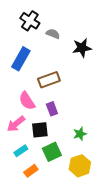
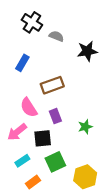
blue rectangle: (21, 59) -> (22, 63), size x0.7
green star: (80, 134) -> (85, 127), moved

